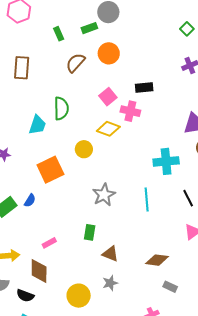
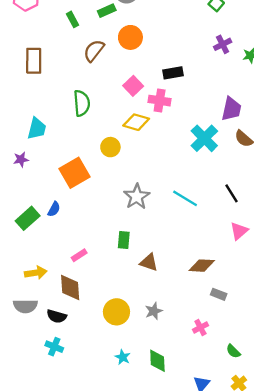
cyan trapezoid: (37, 125) -> (37, 128), moved
cyan cross: (166, 161) -> (204, 138), moved, turned -35
cyan line: (147, 200) -> (185, 198), turned -50
gray star: (110, 283) -> (154, 311), moved

